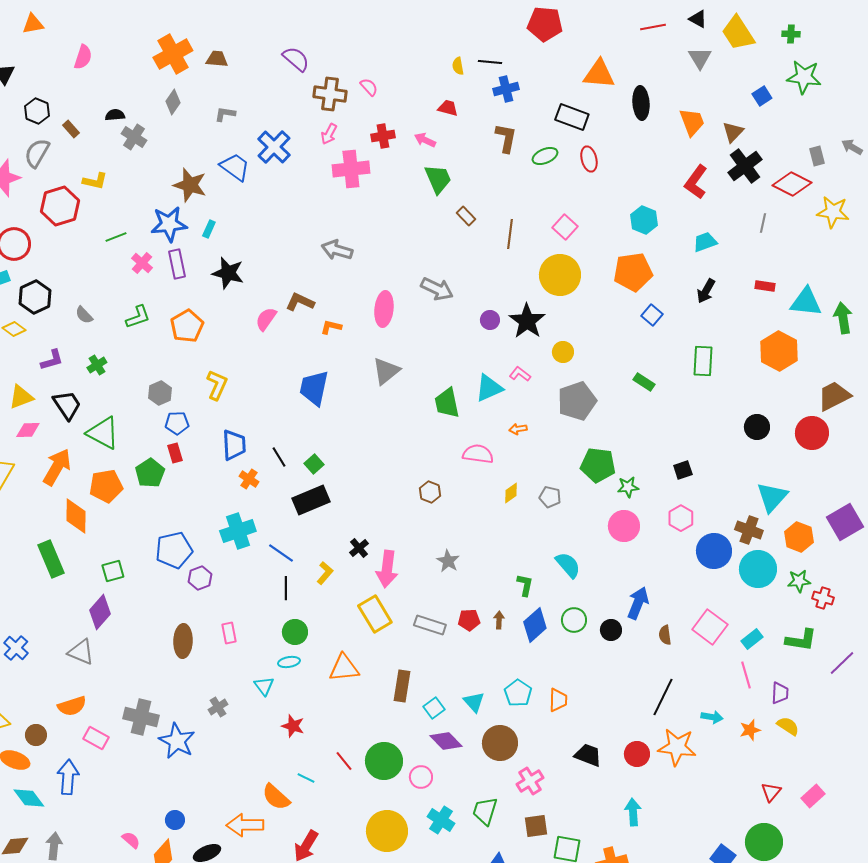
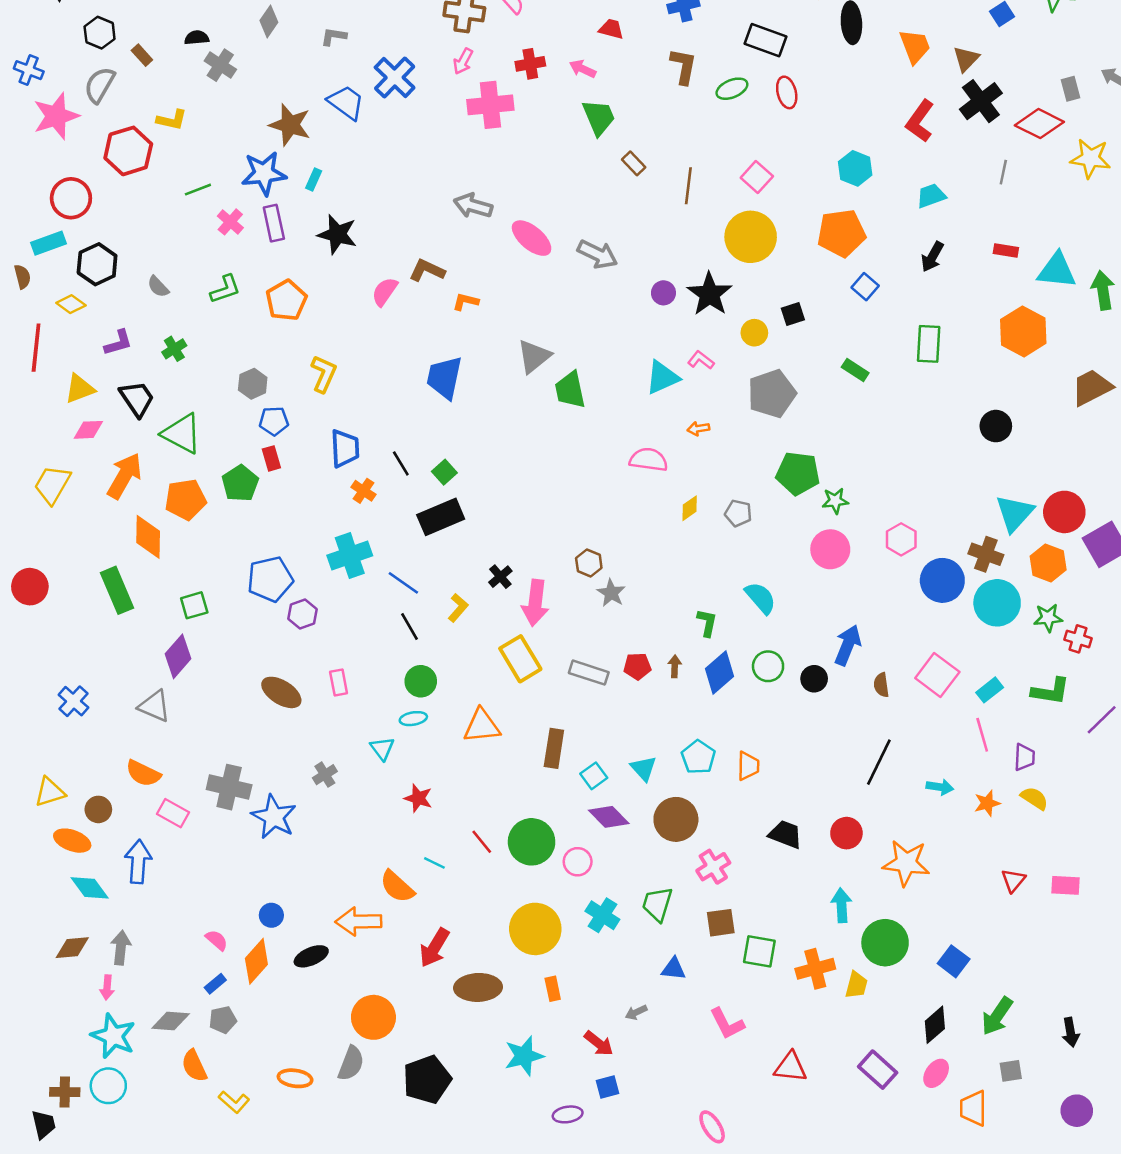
pink ellipse: (384, 309) -> (532, 238), moved, turned -56
green trapezoid: (447, 403) -> (570, 390), moved
red circle: (812, 433) -> (1064, 512), moved
black square: (683, 470) -> (793, 314), moved
brown hexagon: (430, 492) -> (589, 563), moved
black line: (286, 588) -> (410, 626), turned -30
brown ellipse: (183, 641) -> (281, 692), turned -60
orange semicircle: (72, 706) -> (143, 773), turned 44
orange star: (677, 747) -> (906, 863), moved
pink rectangle: (813, 796) -> (1066, 885), turned 45
green circle: (764, 842) -> (885, 943), moved

